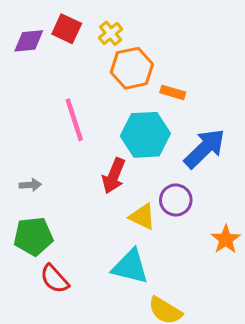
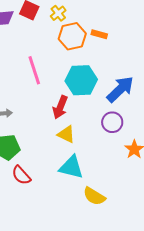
orange rectangle: (173, 92) -> (99, 34), moved
purple circle: (176, 200) -> (112, 122), moved
yellow triangle: (142, 217) -> (66, 134), moved

